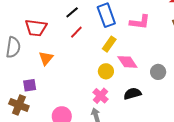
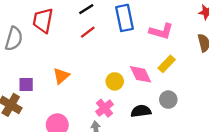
red trapezoid: (36, 28) -> (43, 20), turned 85
yellow rectangle: (109, 44) -> (167, 64), moved
orange triangle: (46, 58) -> (61, 76), moved
gray circle: (158, 72) -> (168, 100), moved

